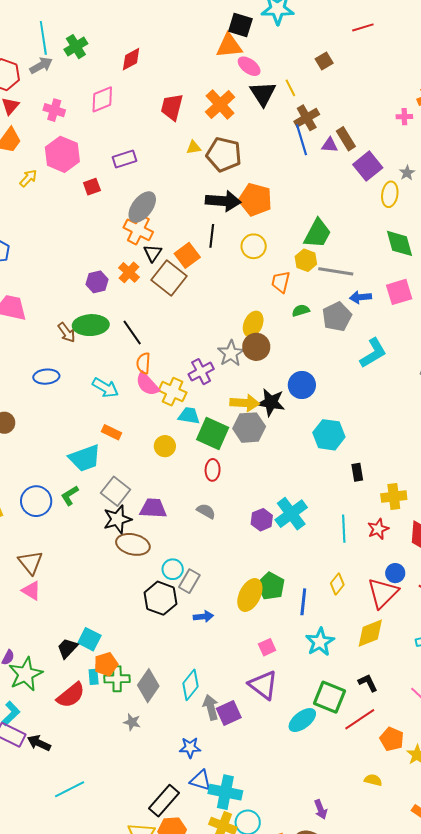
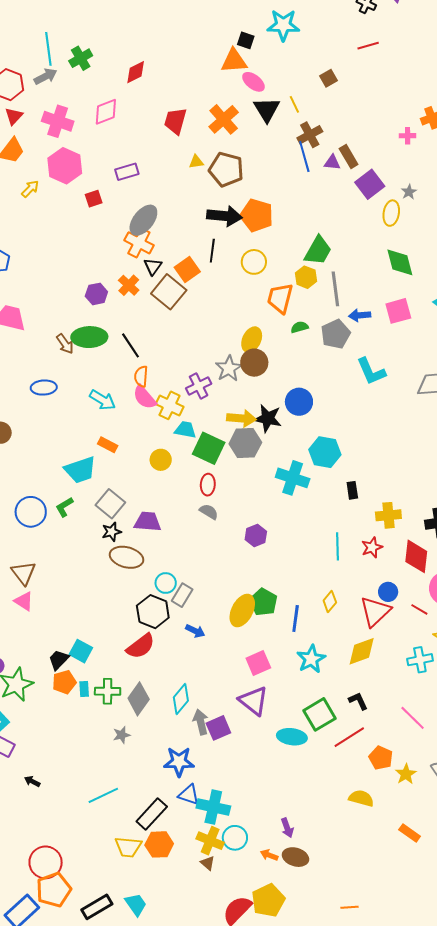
black square: (240, 25) -> (246, 40), size x0.7
pink cross: (54, 110) -> (58, 121), size x1.4
gray line: (336, 271) -> (335, 289), turned 72
orange trapezoid: (281, 282) -> (280, 298), size x1.4
cyan L-shape: (373, 353) -> (371, 371), turned 96
gray semicircle: (206, 511) -> (209, 512), moved
cyan cross: (291, 514) -> (293, 478), moved, turned -36
black star: (117, 519) -> (112, 532), size x0.7
blue arrow: (203, 617) -> (195, 631), turned 30
pink square: (267, 647) -> (258, 663), size x1.4
orange pentagon: (106, 664) -> (64, 682), moved
red semicircle: (71, 695) -> (141, 646), moved
green square: (329, 697) -> (320, 714), turned 36
cyan ellipse: (302, 720) -> (292, 737), turned 44
gray star: (132, 722) -> (122, 735), turned -30
black arrow: (39, 743) -> (32, 781), moved, size x0.7
blue star: (190, 748) -> (179, 762), size x1.4
yellow semicircle: (373, 780) -> (361, 798), size x1.4
cyan line: (70, 789) -> (103, 795), moved
purple arrow: (321, 809) -> (287, 828), moved

